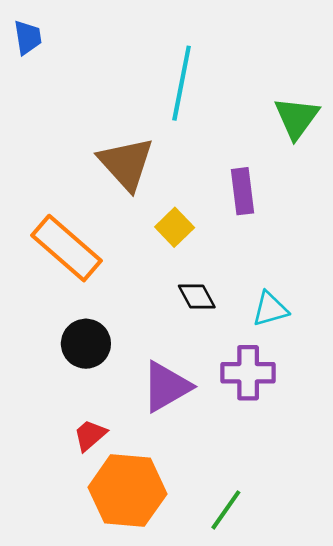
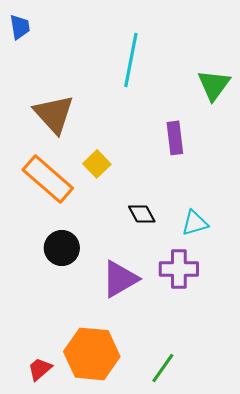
brown triangle: (126, 164) -> (54, 114), moved
yellow square: (175, 227) -> (97, 164), moved
red trapezoid: (90, 435) -> (40, 369), moved

